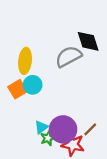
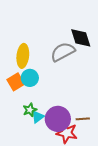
brown line: (90, 129) -> (83, 119), turned 40
green star: (48, 138) -> (30, 110), moved

